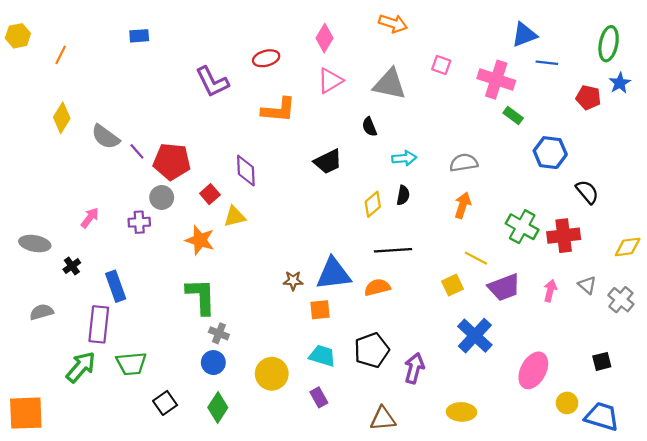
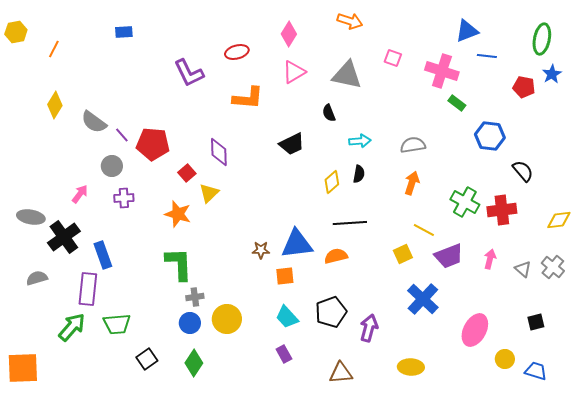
gray circle: (162, 197) -> (112, 166), moved
yellow triangle: (235, 217) -> (209, 193), turned -30
black cross: (72, 266) -> (64, 237), size x2.0
gray triangle: (587, 285) -> (523, 269), moved
gray cross: (219, 333) -> (195, 297), turned -30
cyan trapezoid: (322, 356) -> (287, 317), turned -150
yellow circle: (272, 374) -> (227, 319), moved
blue trapezoid: (602, 416) -> (536, 371), size x0.7

